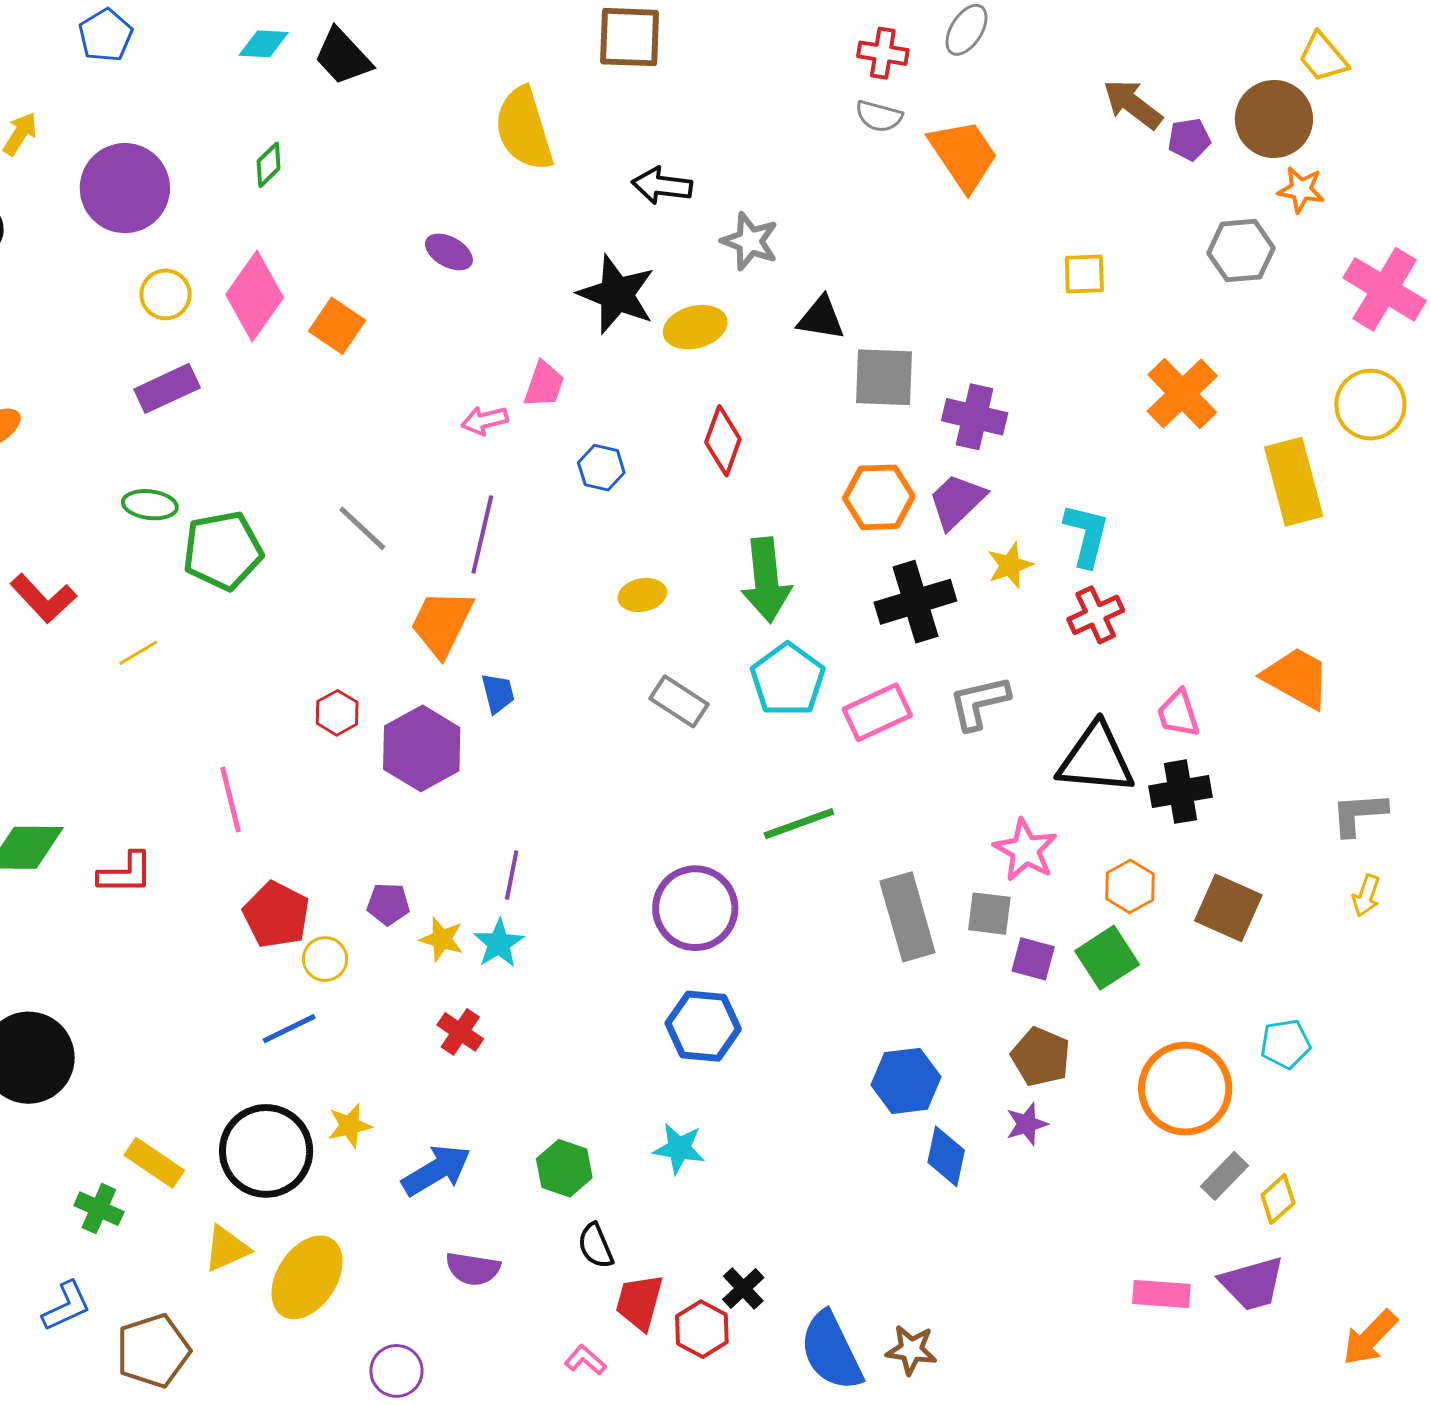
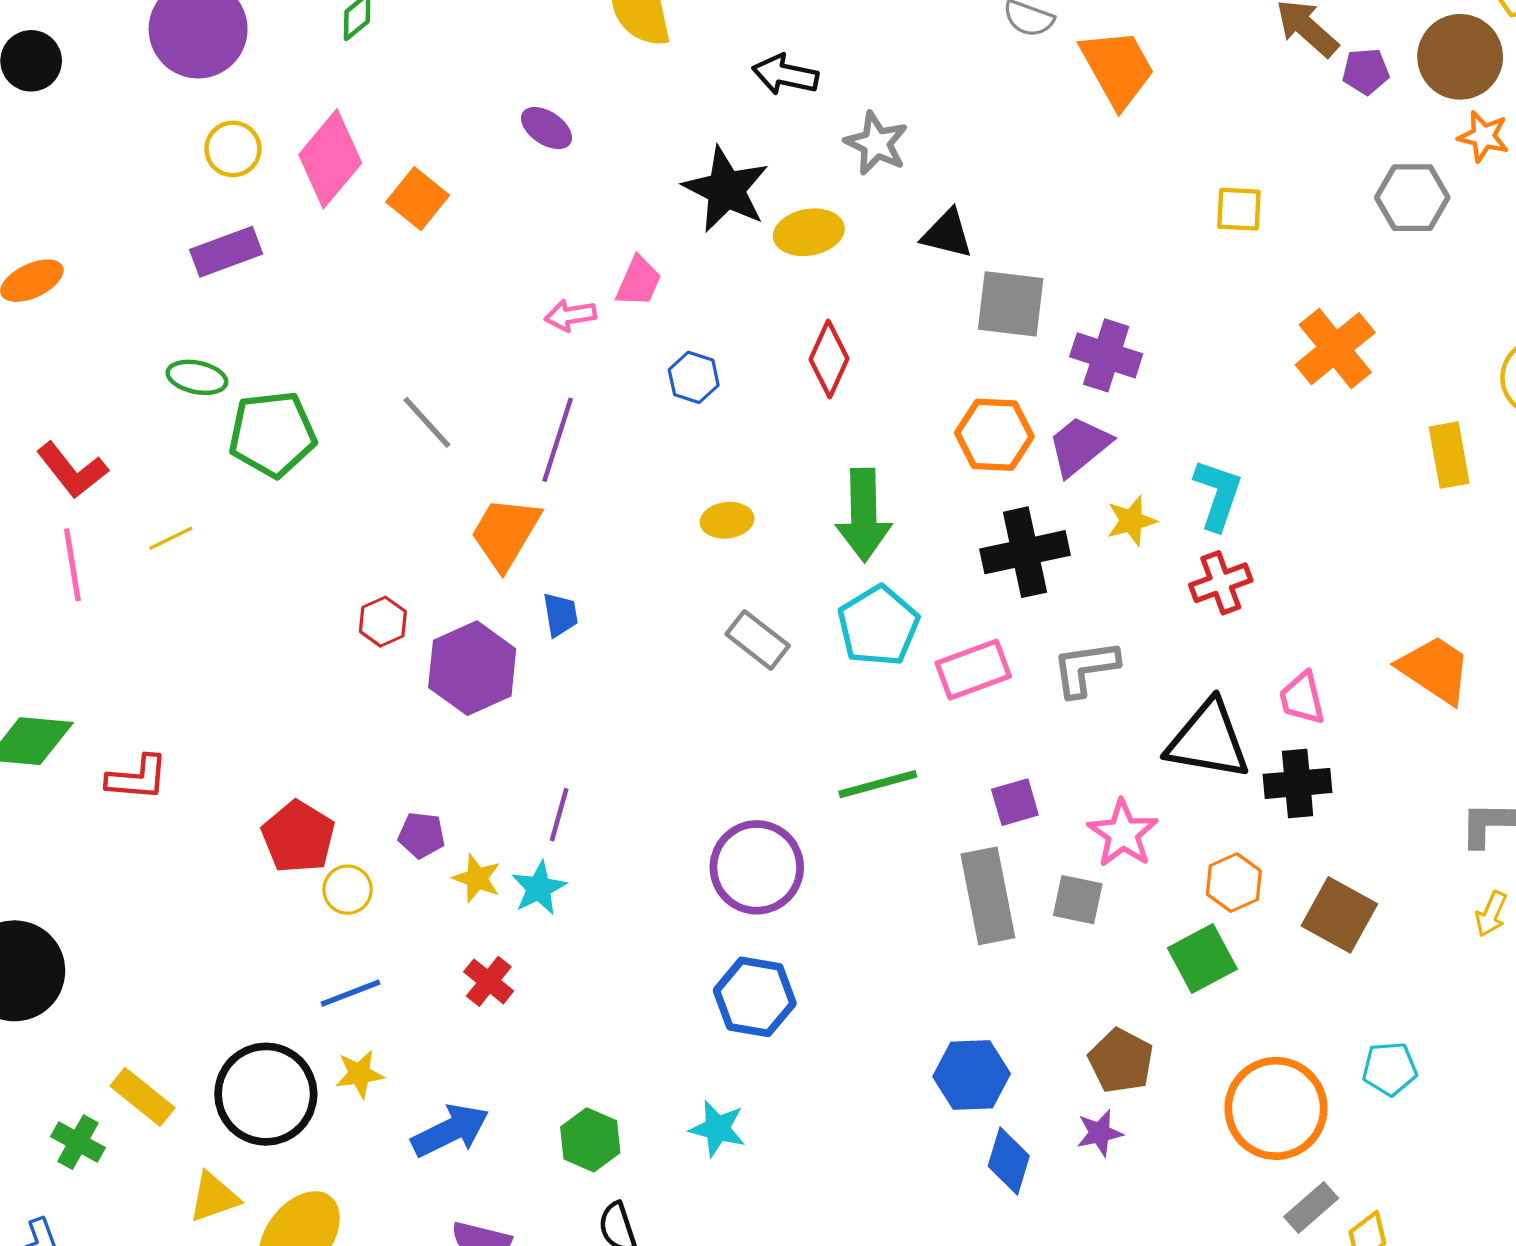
yellow rectangle: (1294, 482) -> (1449, 455), size x0.7
pink line: (230, 799) -> (72, 565), moved
purple square: (1033, 959) -> (1015, 802), moved, turned -36
blue line: (289, 1029) -> (351, 993), moved

